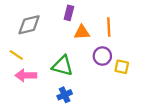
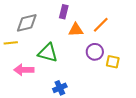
orange line: (109, 27) -> (101, 25), turned 48
yellow line: (16, 55) -> (11, 43), moved, turned -40
green triangle: (62, 66) -> (48, 53), moved

